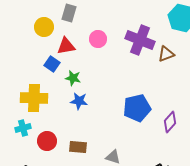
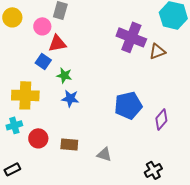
yellow circle: (44, 27) -> (12, 17), moved
pink circle: (98, 39) -> (42, 26), moved

